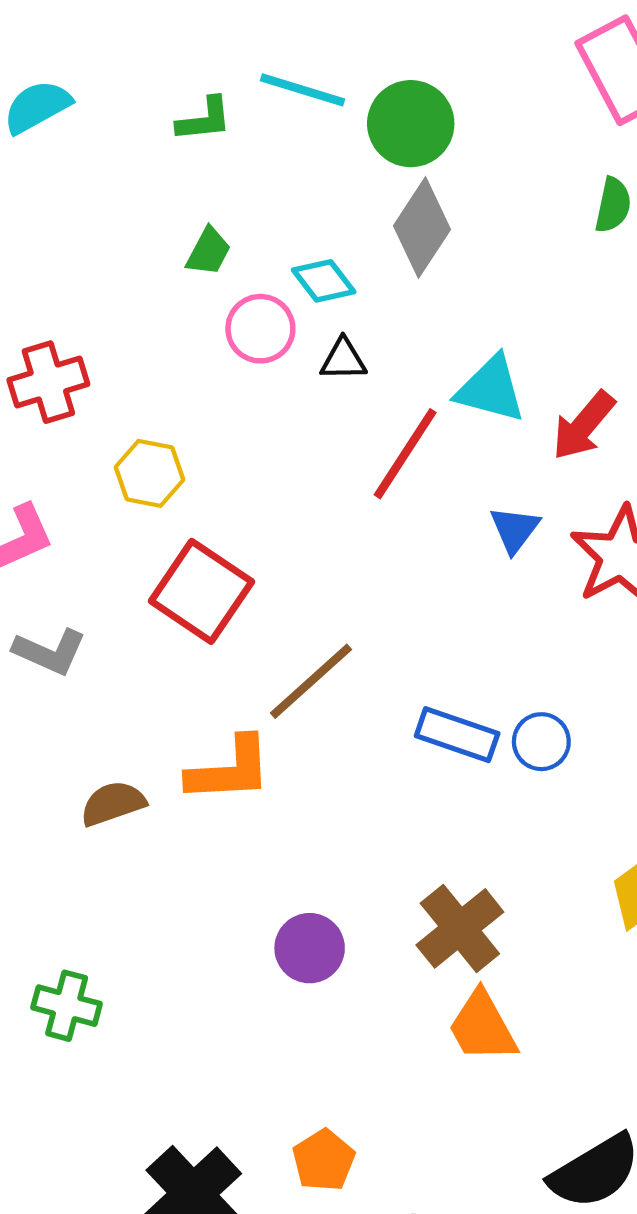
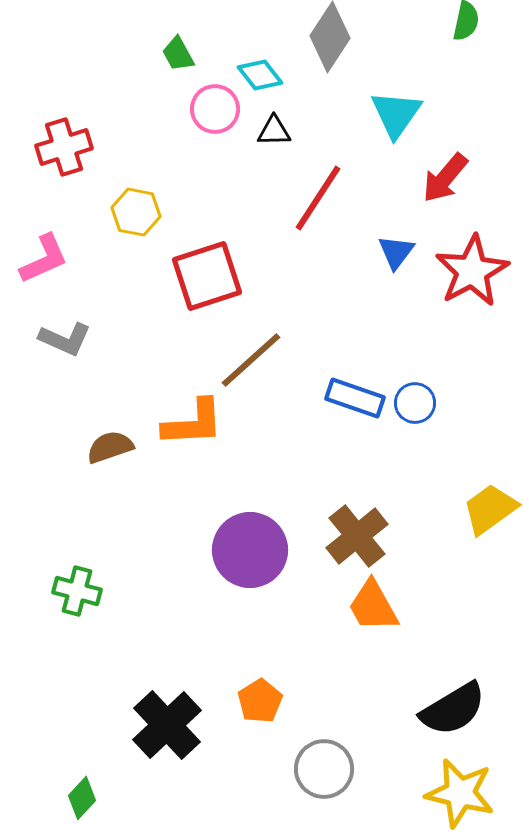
green trapezoid: (208, 251) -> (178, 54), turned 123
cyan triangle: (491, 389) -> (396, 114), moved, turned 50
red square: (201, 591) -> (207, 276), moved, turned 38
purple circle: (310, 948) -> (250, 550), size x1.5

